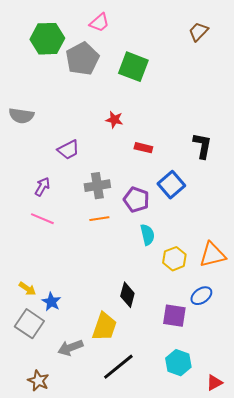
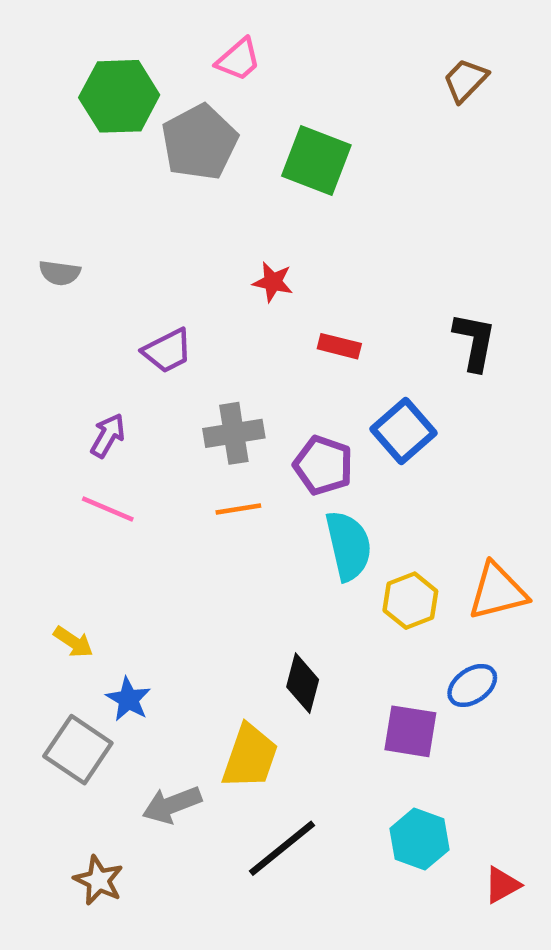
gray semicircle: (21, 116) -> (60, 273), size x0.7
cyan semicircle: (147, 235) -> (348, 546), size x1.4
yellow arrow: (27, 289) -> (73, 642), moved

